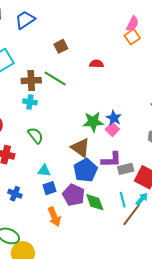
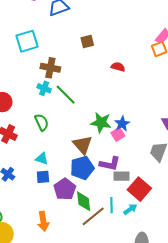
green line: (55, 78) -> (66, 95), moved
brown line: (132, 214) -> (93, 216), moved
orange arrow: (54, 217) -> (43, 221), moved

